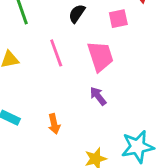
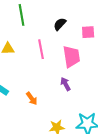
orange arrow: (54, 124) -> (32, 99), turned -32

